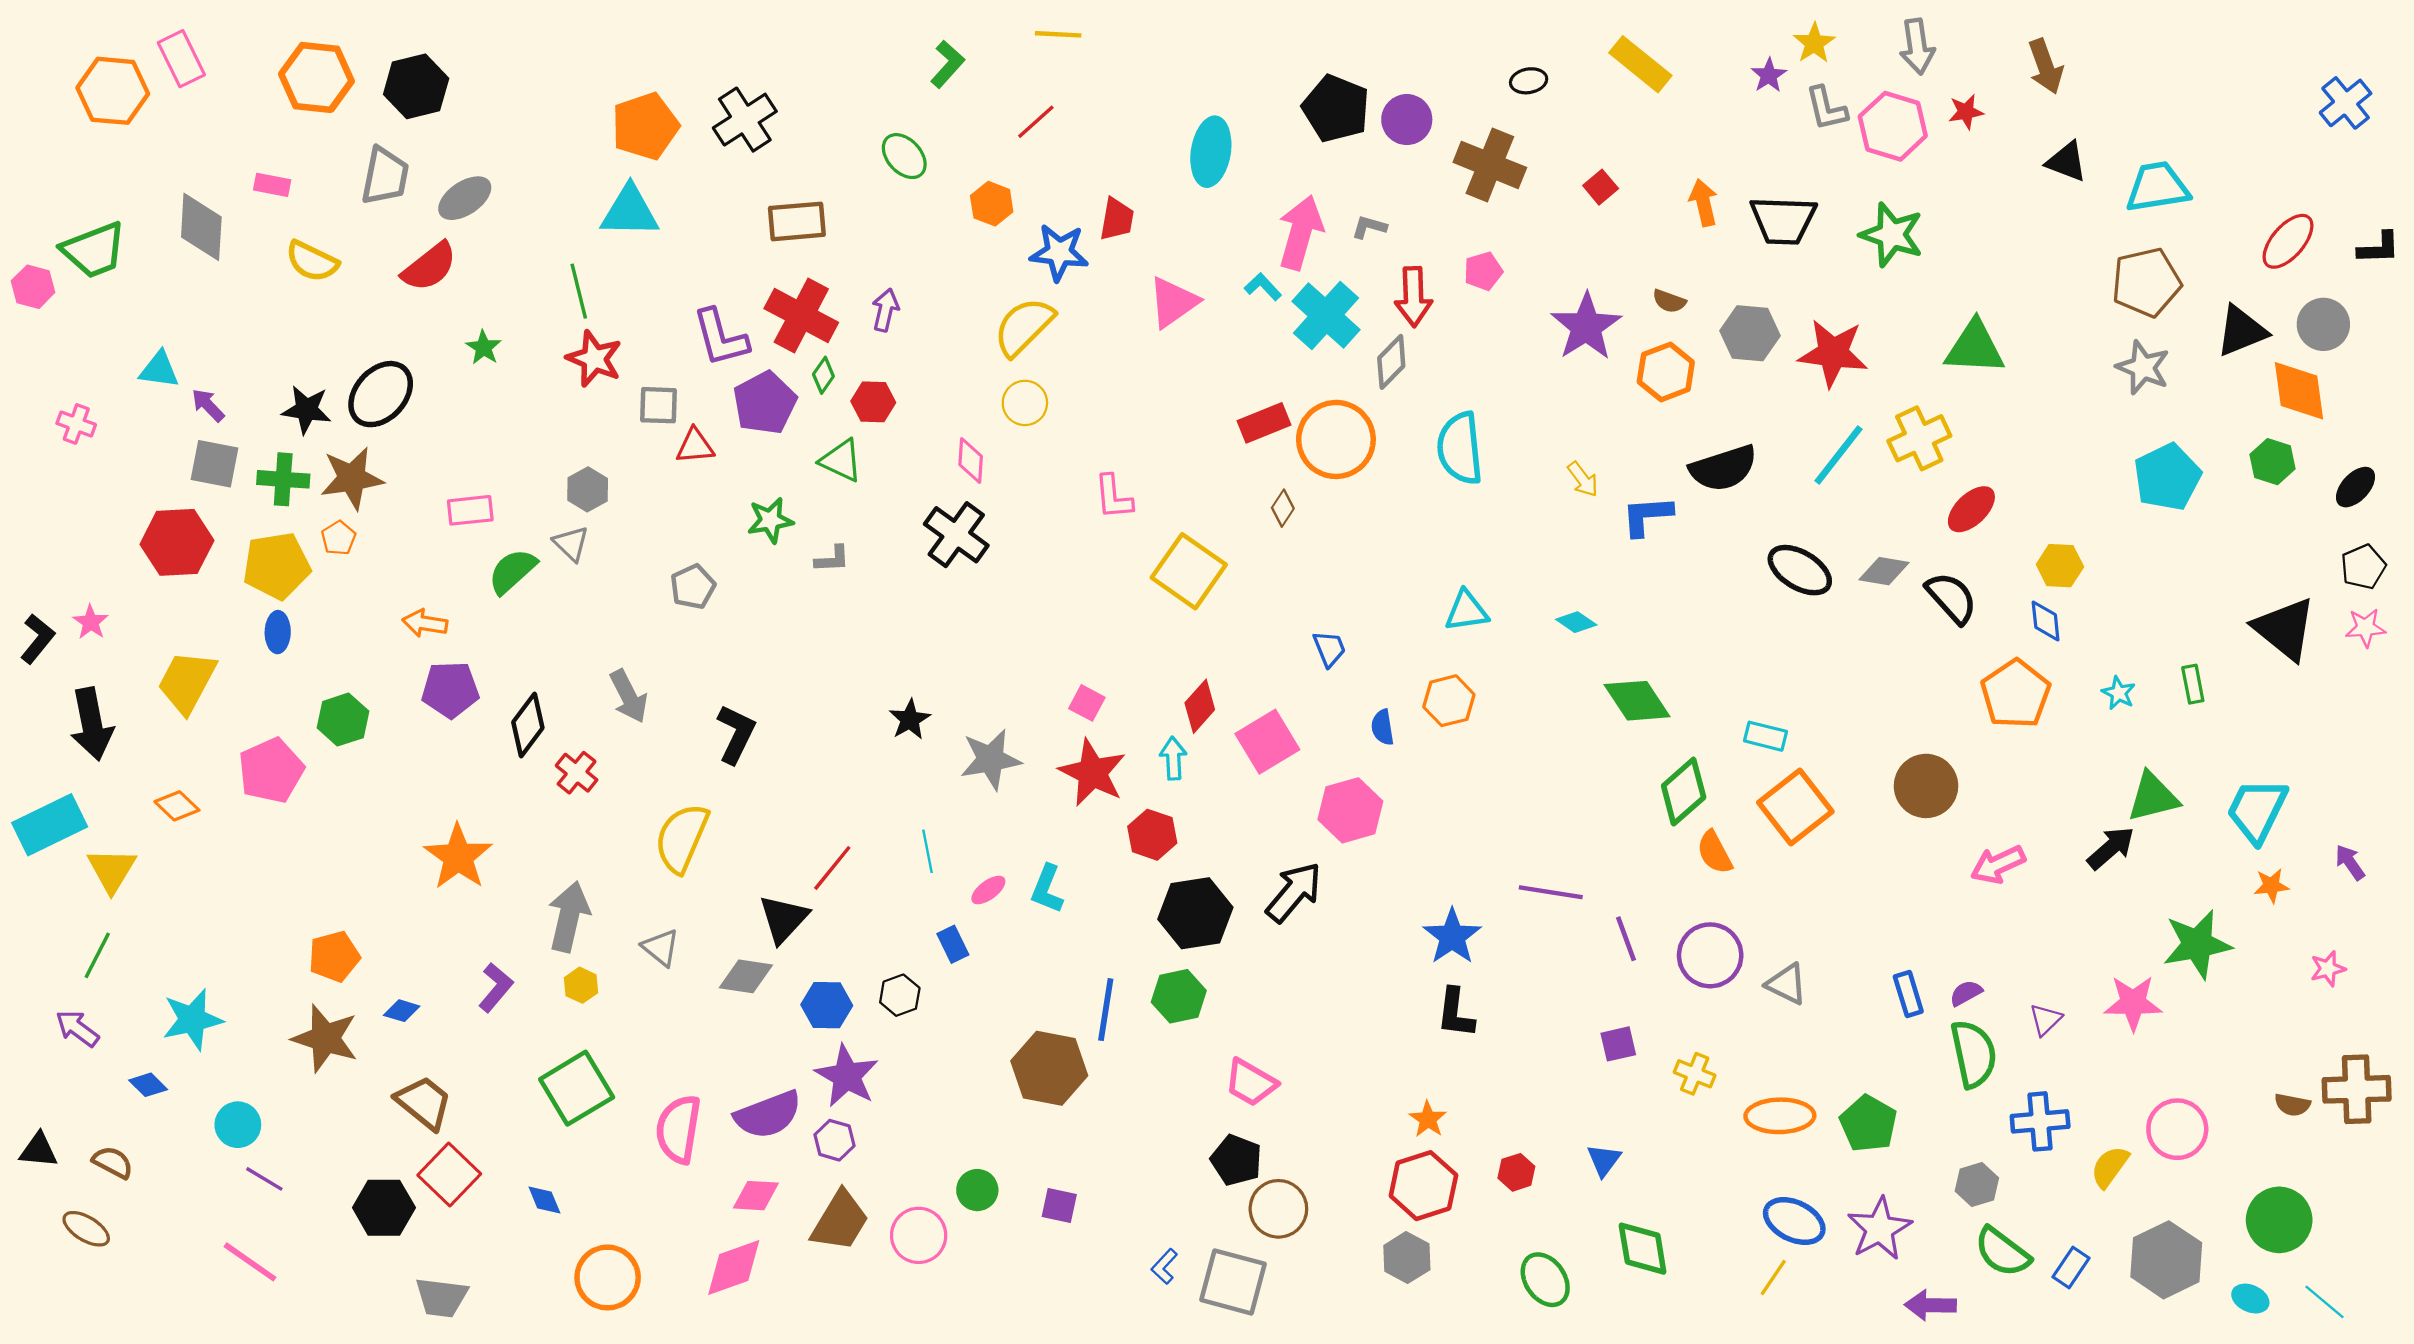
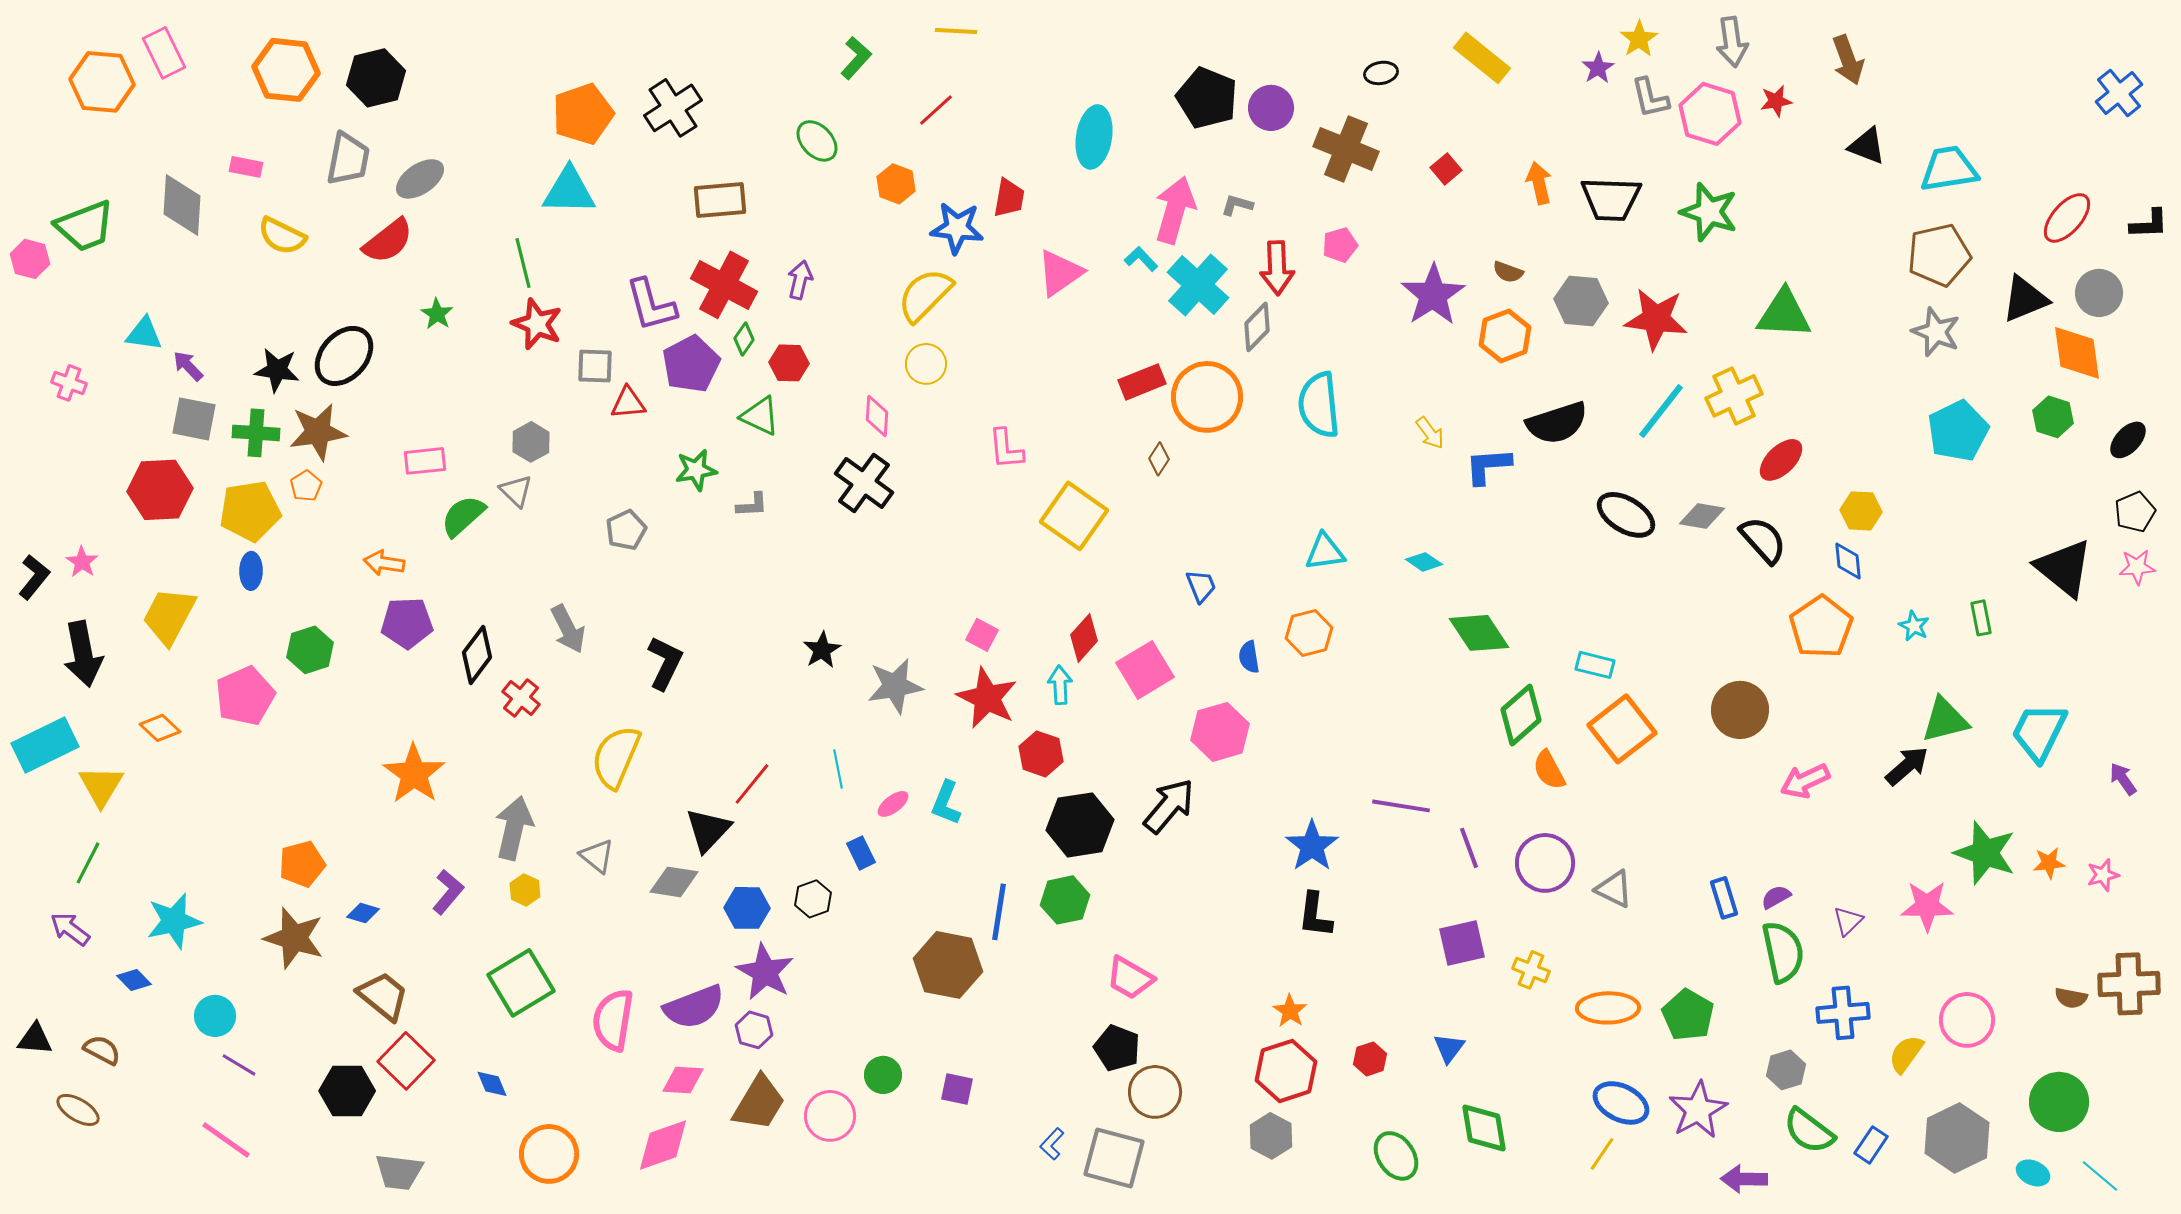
orange star: (2271, 886) -> (2049, 863), moved
green star: (2197, 944) -> (1985, 853), turned 30
purple square: (1618, 1044) -> (1462, 943), size x1.4

